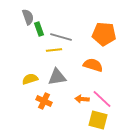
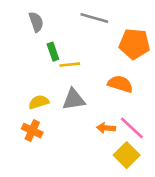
green rectangle: (39, 29) -> (53, 52), moved
gray line: (61, 37) -> (94, 18), moved
orange cross: (44, 101) -> (32, 131), moved
yellow square: (98, 120) -> (127, 155), turned 30

